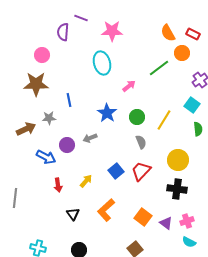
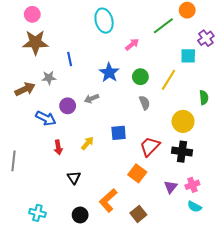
pink circle: (42, 55) -> (32, 14), moved
cyan square: (192, 105) -> (188, 56), moved, turned -35
green semicircle: (198, 129) -> (204, 97), moved
blue square: (116, 171) -> (119, 133), turned 35
red trapezoid: (141, 171) -> (150, 146), moved
orange L-shape: (106, 210) -> (108, 200), moved
orange square: (143, 217) -> (137, 173), moved
purple triangle: (166, 223) -> (171, 187), turned 32

